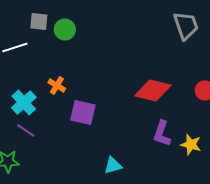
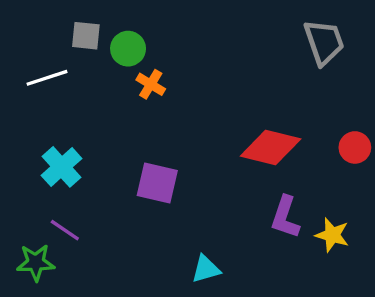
orange cross: (57, 86) -> (151, 84), moved
purple line: (26, 130) -> (65, 230), moved

